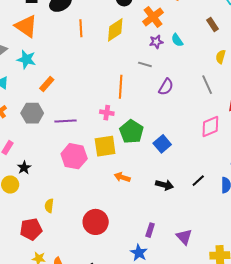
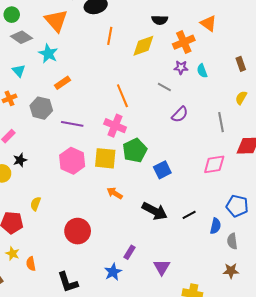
orange line: (121, 87) -> (122, 96), moved, turned -40
pink cross: (107, 113) -> (115, 126), size x1.5
black arrow: (164, 185) -> (155, 211), size x1.4

